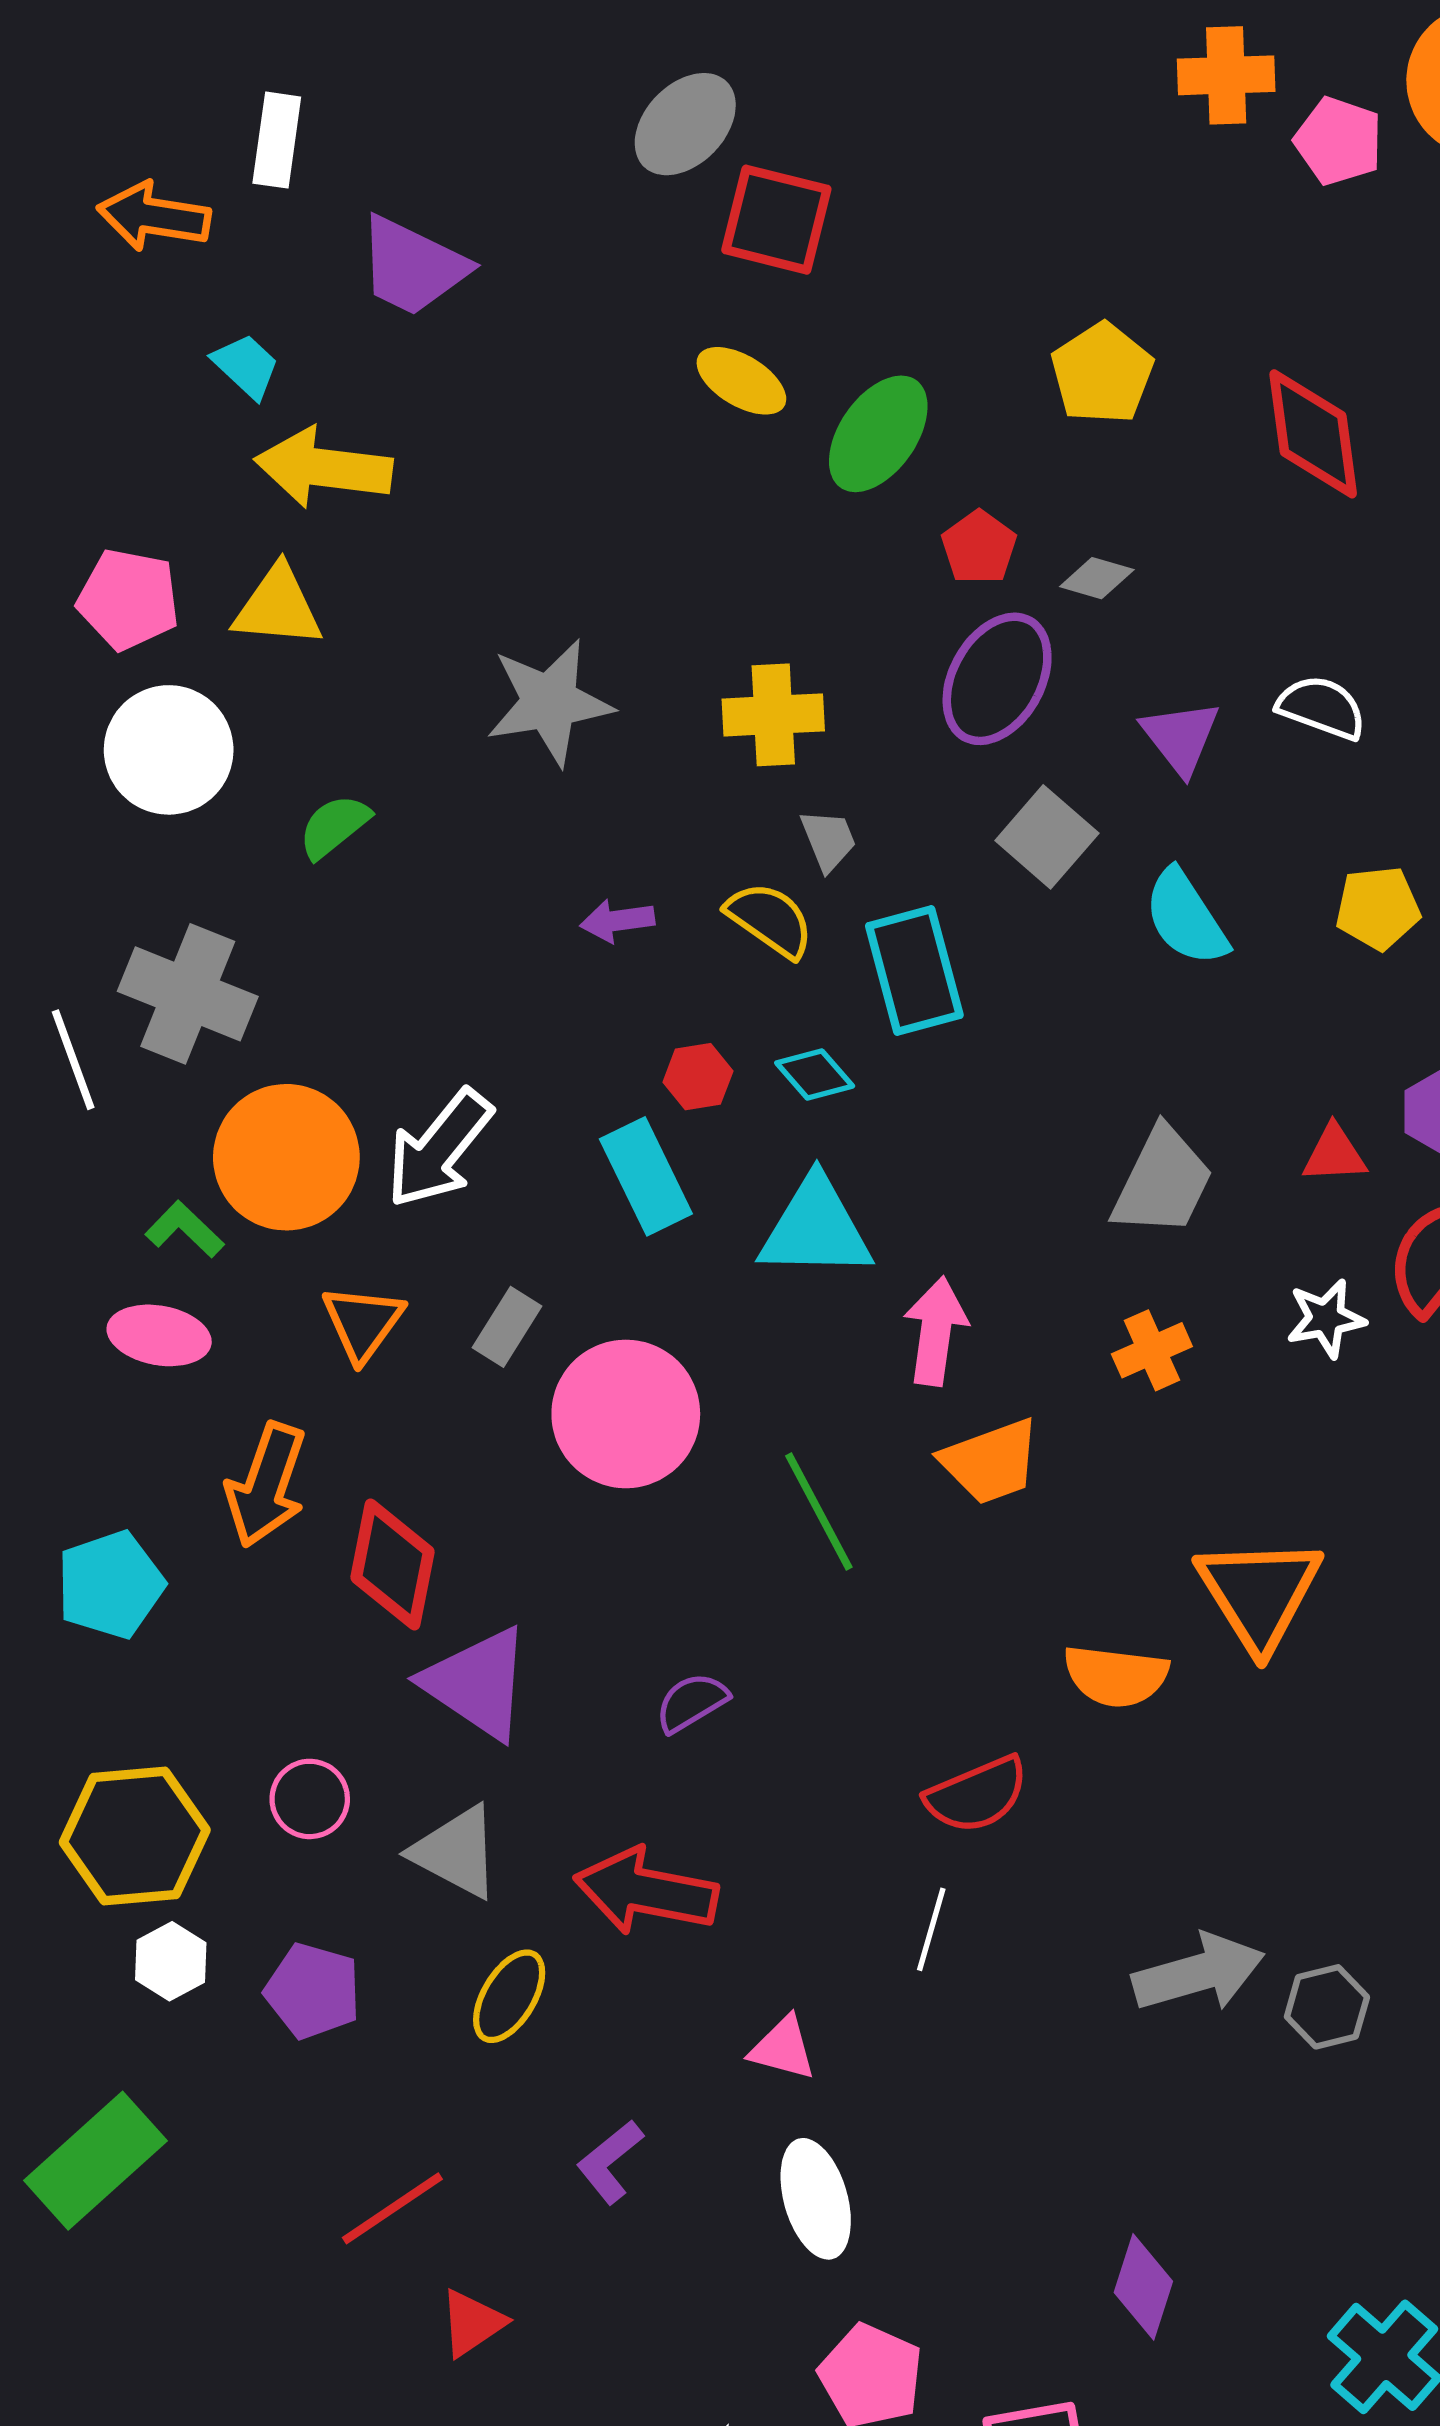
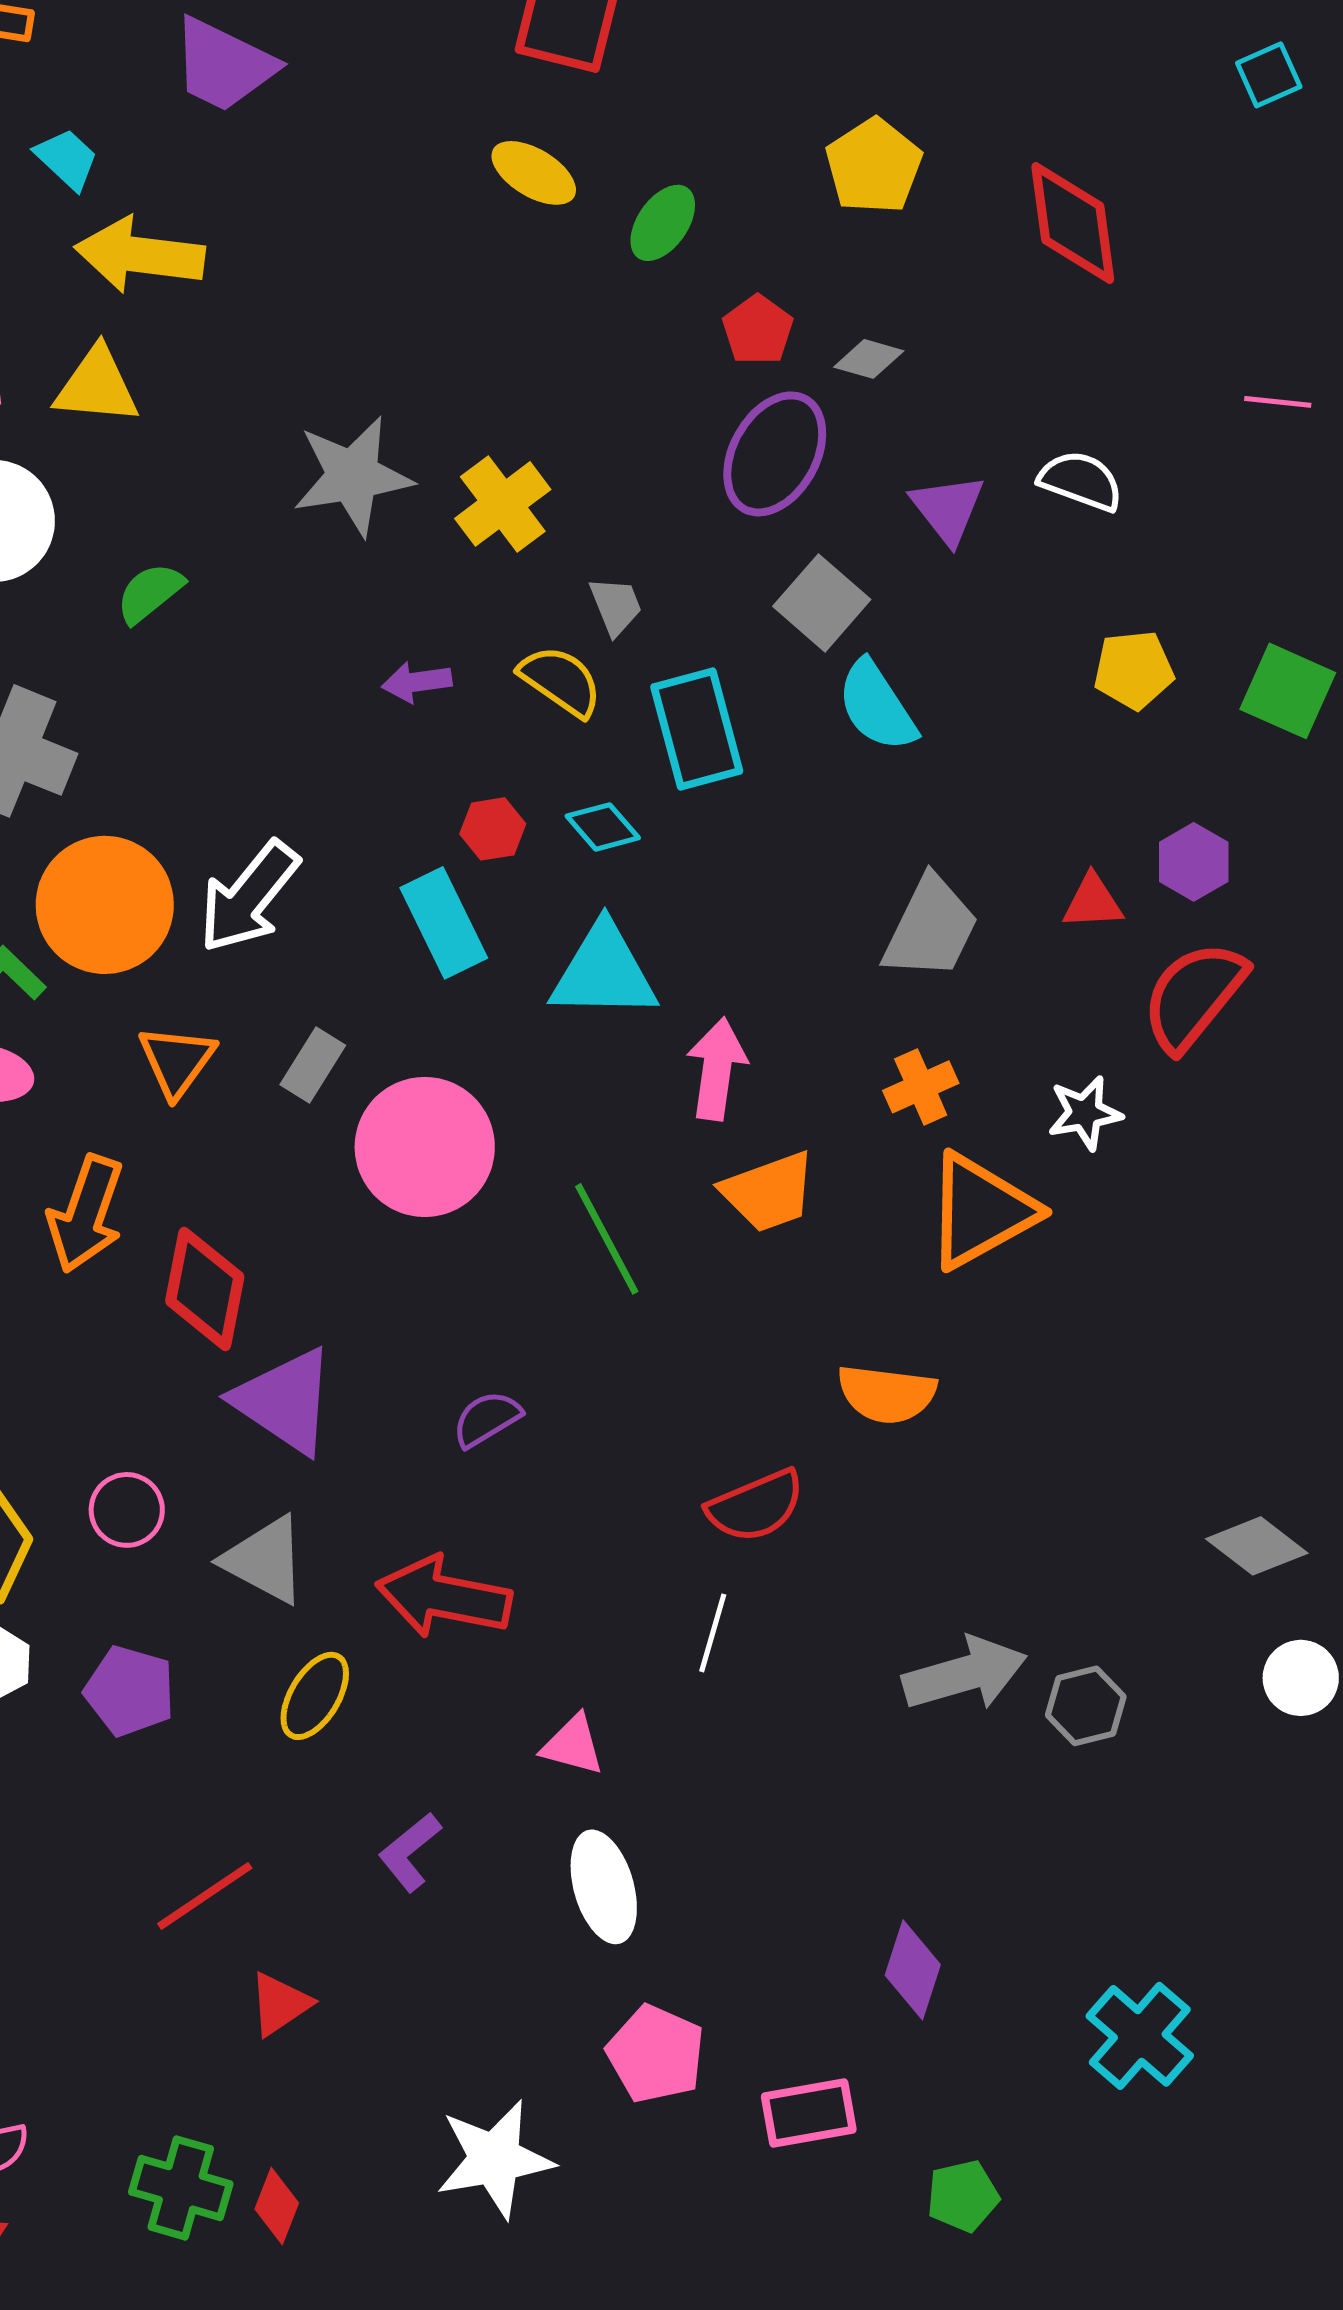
green ellipse: (878, 434) -> (663, 223), size x0.7
yellow cross: (773, 715) -> (503, 504), moved, turned -34
cyan semicircle: (1186, 918) -> (877, 706), moved
white star: (1326, 1318) -> (1085, 1113), moved
orange triangle: (1259, 1593) -> (981, 1211), moved, turned 33

